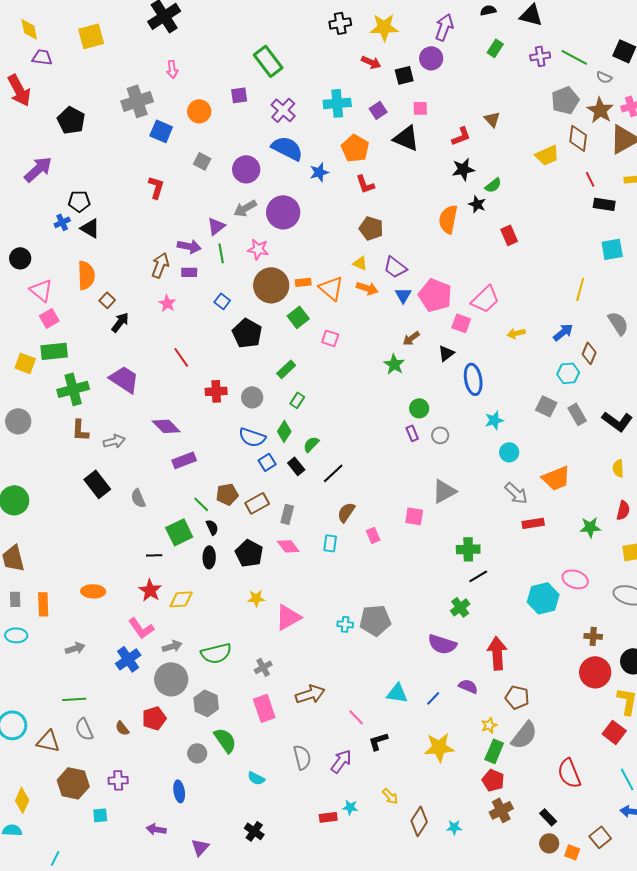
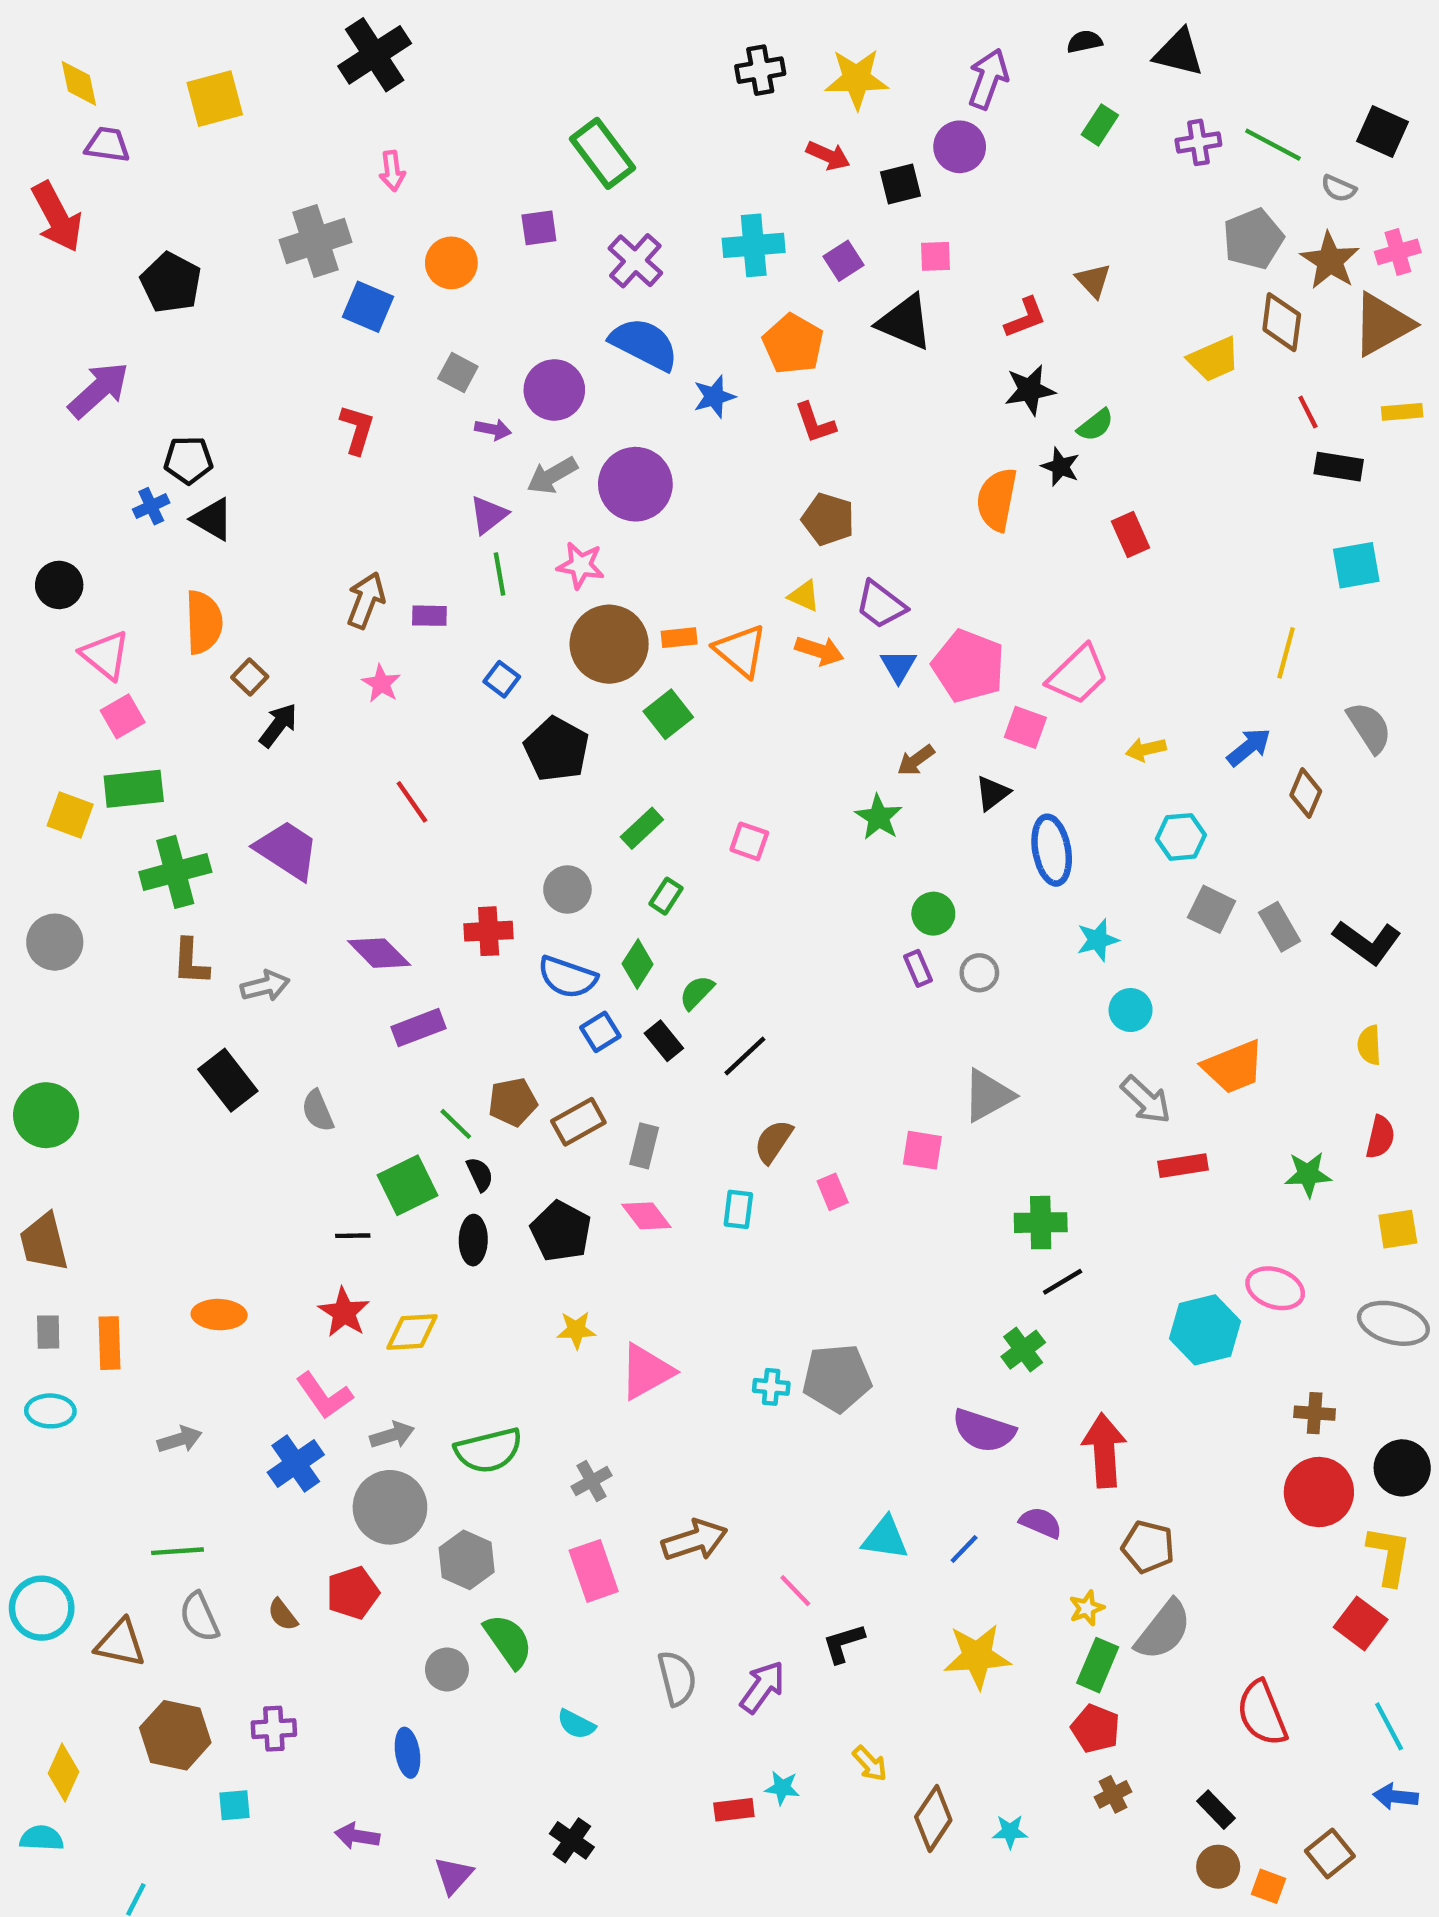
purple arrow: (189, 246) -> (493, 429), moved, size x0.7
pink square: (330, 338) -> (749, 841), moved
cyan hexagon: (568, 373) -> (1181, 837), moved
red cross: (216, 391) -> (489, 931), moved
brown cross: (501, 810) -> (1113, 1794), size x0.7

